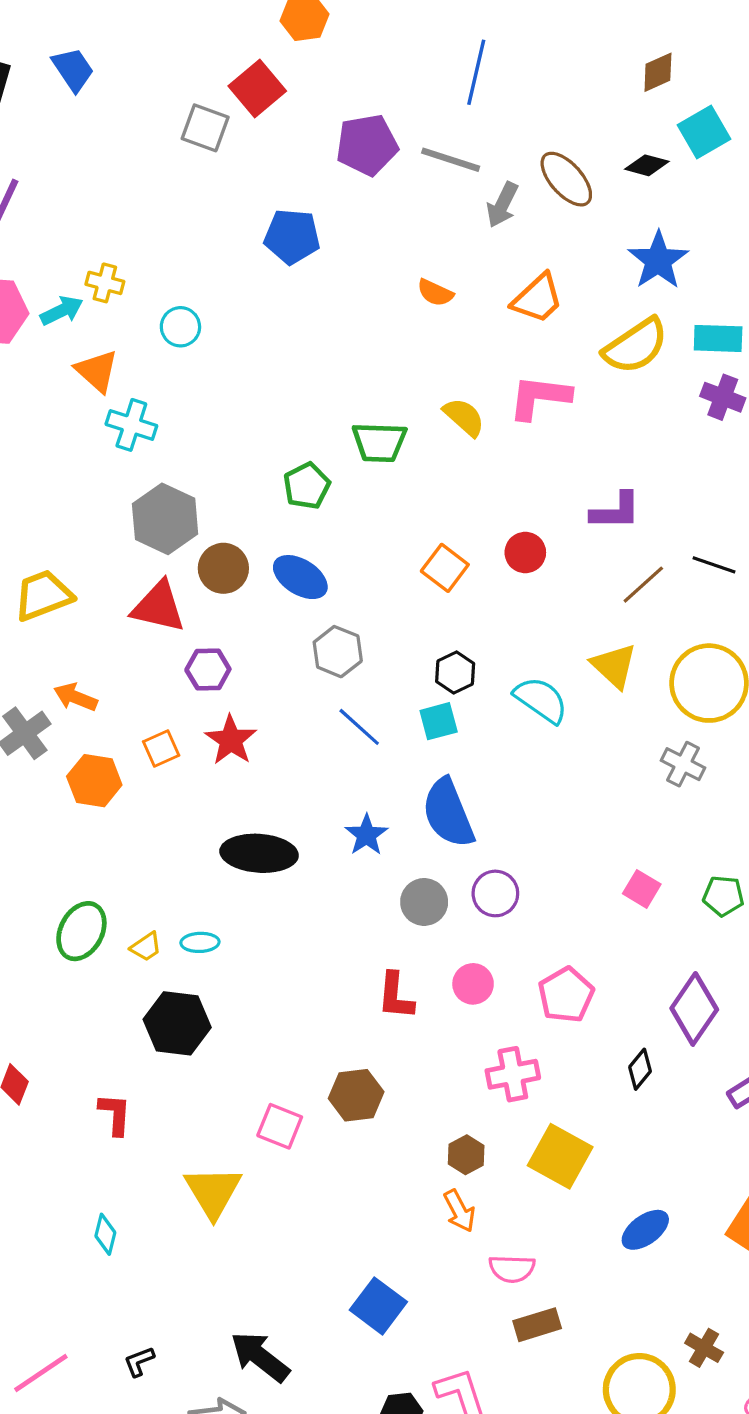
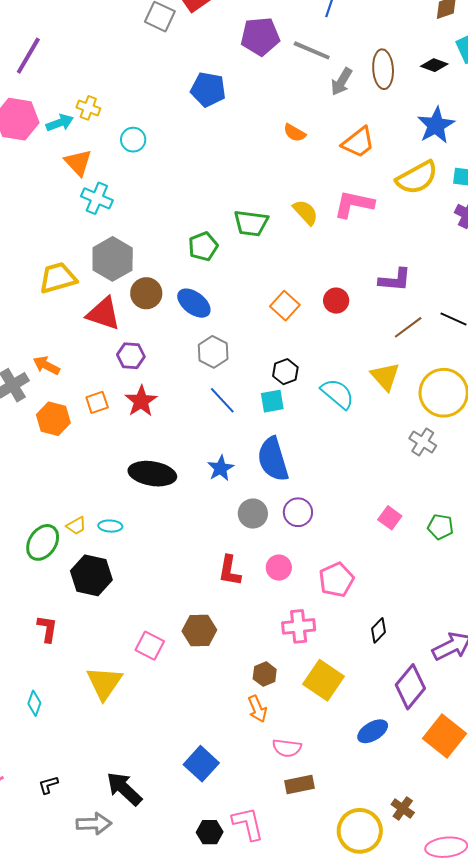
brown ellipse: (566, 179) -> (383, 69), turned 33
yellow trapezoid: (43, 595) -> (58, 278), moved
green ellipse: (81, 931) -> (43, 542), moved
purple diamond: (694, 1009) -> (410, 687), moved

